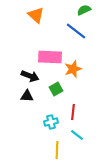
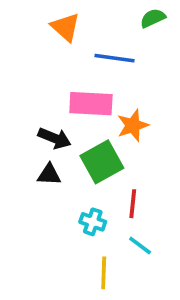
blue line: (76, 31) -> (115, 58), moved, turned -30
green square: (56, 89) -> (102, 162), size x1.6
cyan cross: (51, 122) -> (93, 222), turned 32

